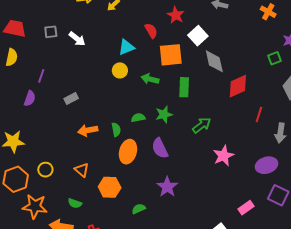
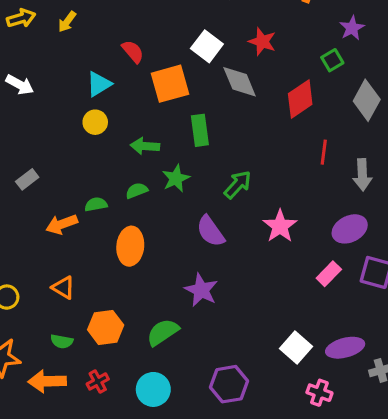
red star: (176, 15) -> (262, 42), moved
green arrow: (150, 79) -> (145, 146), moved
red diamond: (238, 86) -> (300, 99), moved
green semicircle: (116, 130) -> (96, 204), moved, turned -80
purple semicircle: (160, 148) -> (211, 231), moved
orange hexagon: (110, 187) -> (106, 327), moved
pink rectangle: (246, 208) -> (329, 274), moved
green semicircle: (139, 209) -> (163, 332), size x1.5

